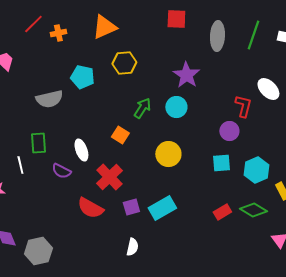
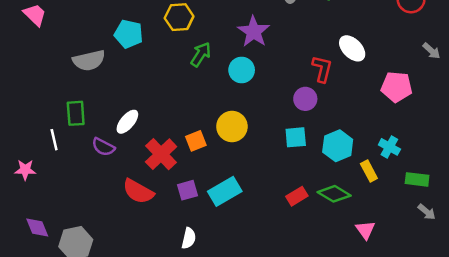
green arrow: (142, 108) -> (201, 54), moved
orange square: (120, 135) -> (196, 141), moved, turned 36
white ellipse: (81, 150) -> (127, 122), turned 60

